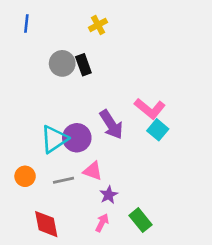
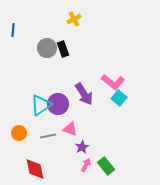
blue line: (26, 24) -> (13, 30), moved
pink arrow: (102, 223) -> (86, 165), moved

